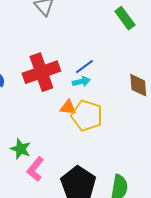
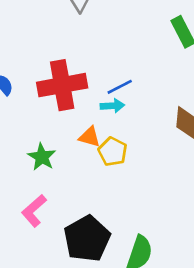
yellow pentagon: (87, 116) -> (113, 152), size x0.7
green star: (21, 149) -> (42, 157), moved

